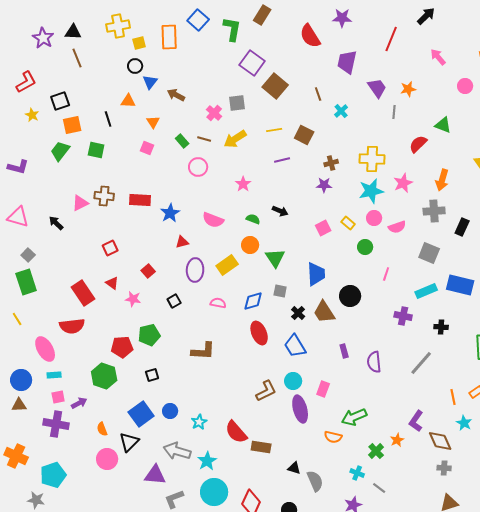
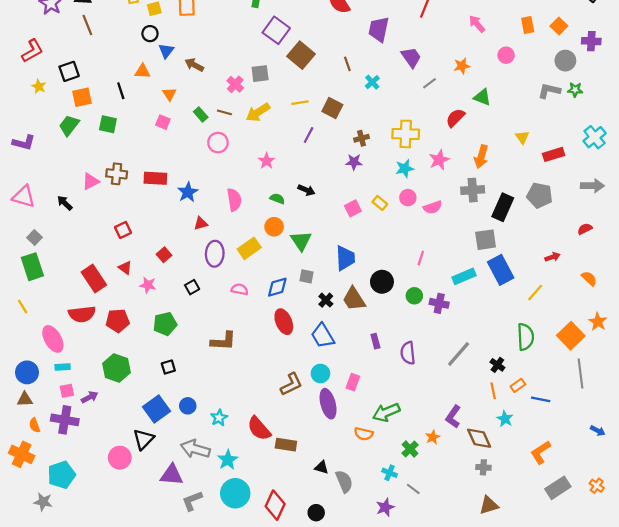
orange star: (408, 89) -> (462, 66), moved
gray line: (394, 112) -> (429, 83), turned 48
purple line: (282, 160) -> (309, 135), turned -49
cyan star: (371, 191) -> (405, 168), size x0.7
pink semicircle: (213, 220) -> (234, 200), turned -120
black rectangle: (462, 227) -> (503, 207), size x1.4
green circle: (365, 247) -> (414, 296), moved
gray square: (429, 253) -> (486, 240), moved, turned -30
blue rectangle: (460, 285) -> (501, 270), turned 48
black cross: (441, 327) -> (497, 365), moved, turned 32
red pentagon: (122, 347) -> (118, 321), moved
orange semicircle: (102, 429) -> (35, 425), moved

